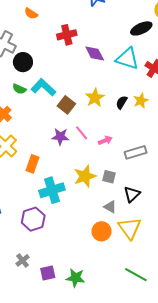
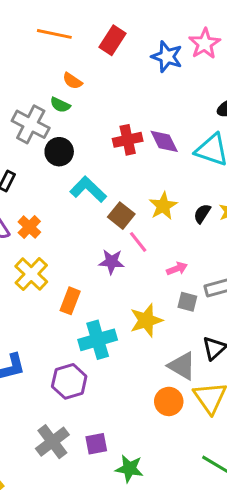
red cross: (67, 35) -> (128, 140), moved
green semicircle: (19, 89) -> (60, 105), moved
pink line: (82, 133) -> (138, 242), moved
gray square: (109, 177) -> (187, 302), moved
gray triangle: (110, 207) -> (182, 366), size x1.5
gray cross: (23, 260) -> (52, 442), size x1.6
purple square: (48, 273) -> (96, 444), moved

